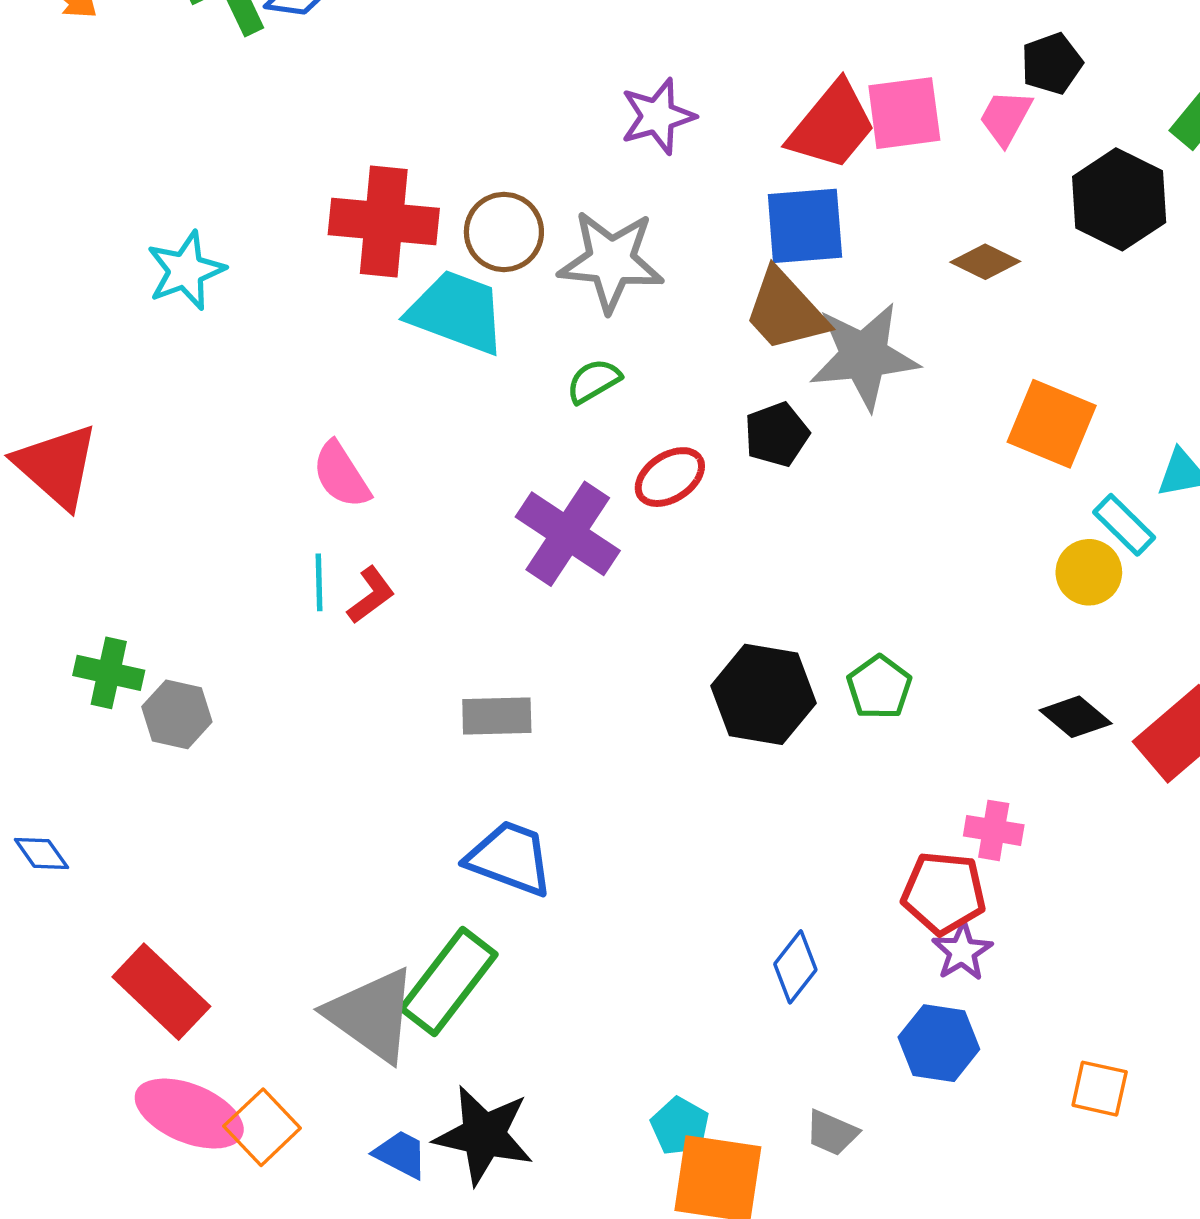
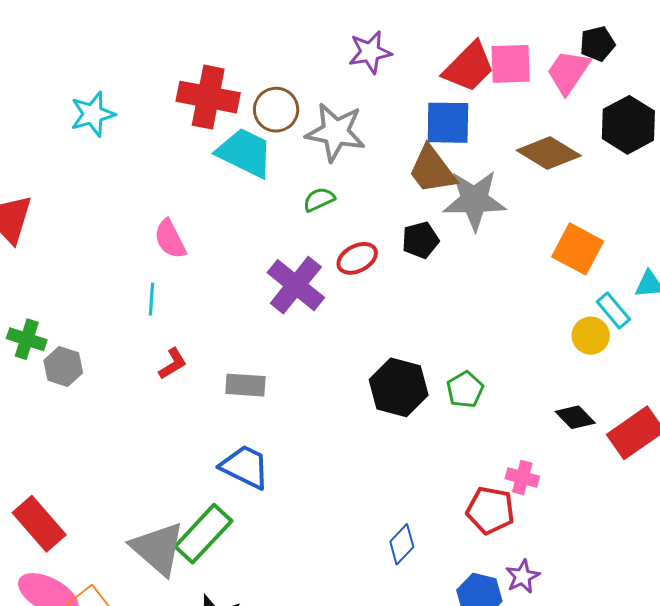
pink trapezoid: (1006, 117) -> (568, 72), size x1.4
brown diamond: (985, 262) -> (549, 153), size x1.6
red L-shape: (371, 595) -> (173, 364), moved
purple star: (962, 951) -> (522, 576), moved

